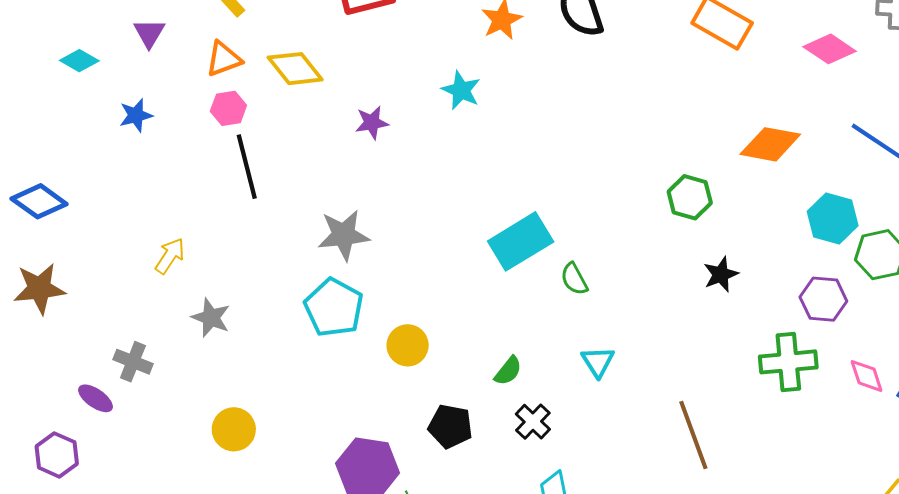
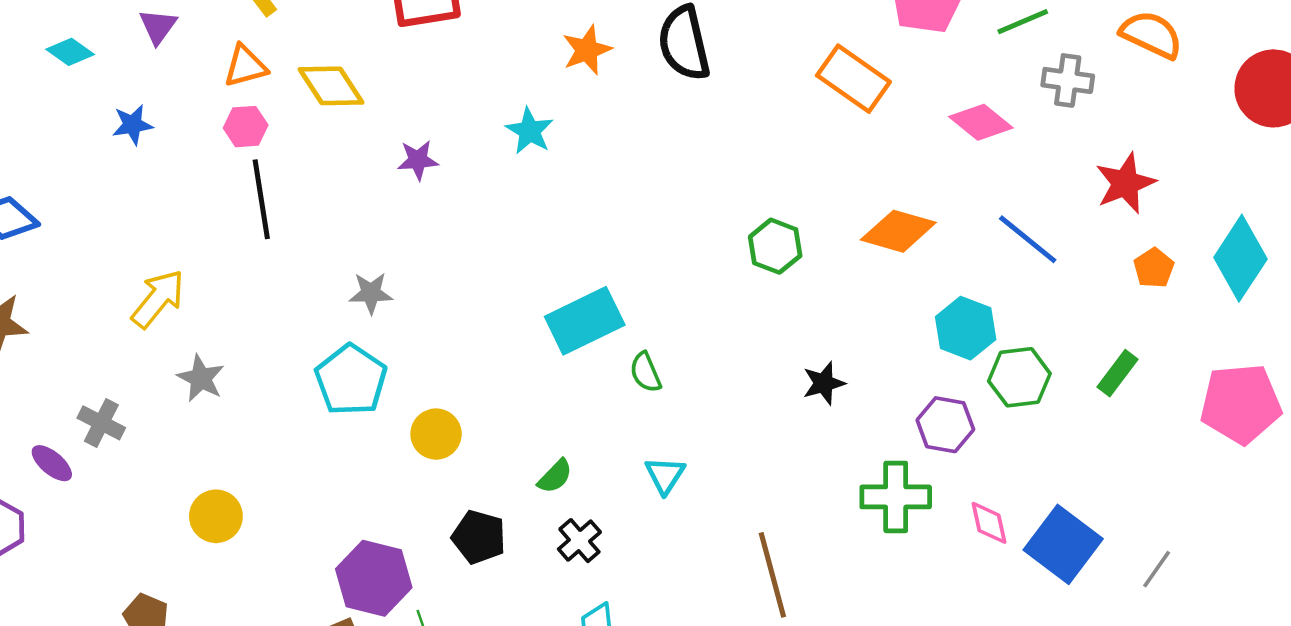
green hexagon: (690, 197) -> (775, 246), moved
gray star: (344, 235) -> (371, 293), size x0.7
yellow arrow: (170, 256) -> (158, 299), size x1.4

